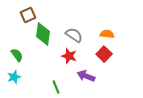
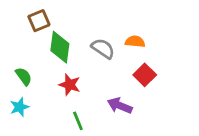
orange semicircle: (107, 34) -> (135, 42), moved
red star: (69, 56) -> (70, 85), moved

